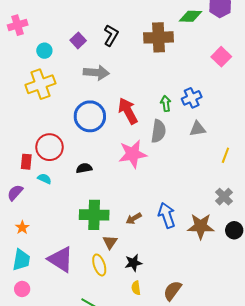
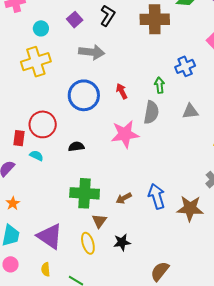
blue cross: (192, 98) -> (185, 66), moved
red arrow: (128, 111) -> (122, 91), size x0.6
yellow semicircle: (136, 288) -> (46, 269), moved

